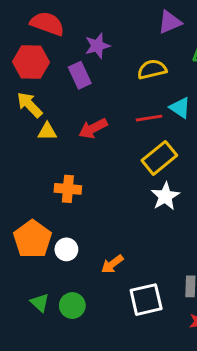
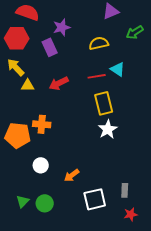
yellow rectangle: (159, 158) -> (104, 103), turned -65
orange pentagon: (32, 239) -> (18, 135), moved, turned -30
green triangle: (40, 303) -> (23, 201), turned 32

